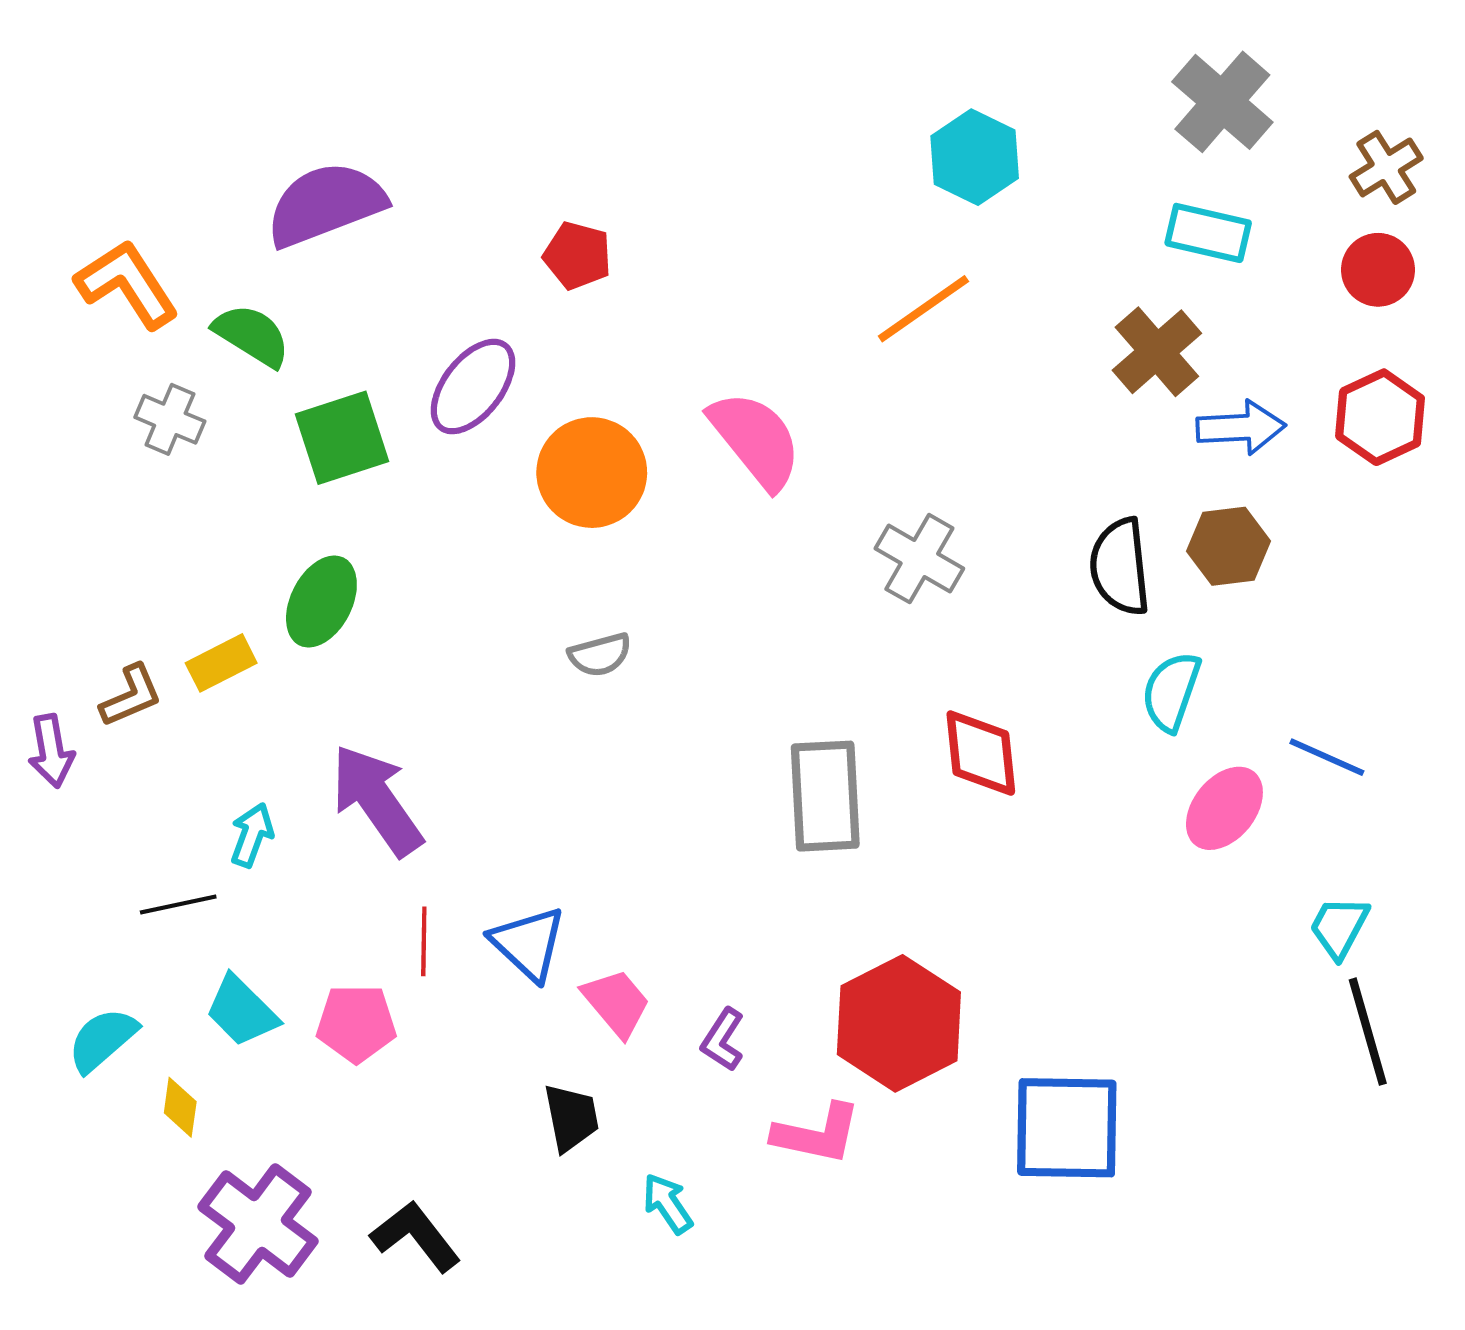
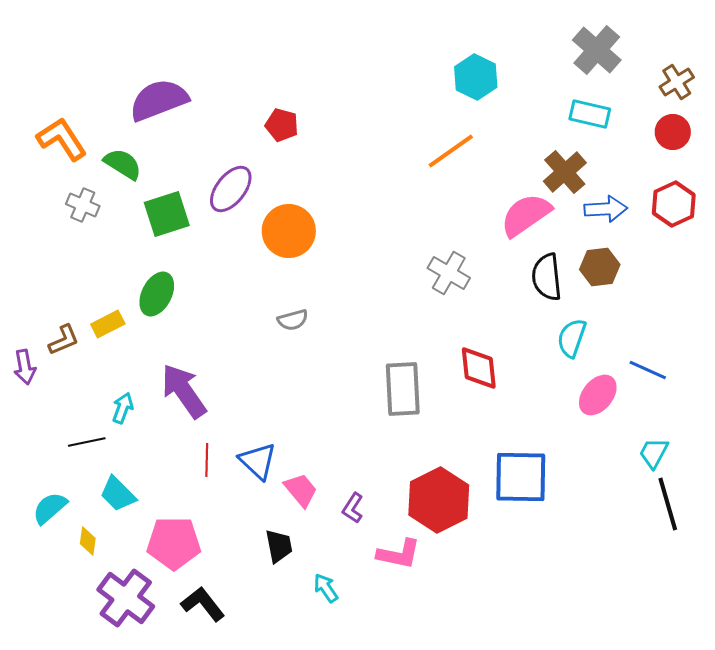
pink semicircle: (756, 440) -> (526, 215), moved, turned -86
pink pentagon: (356, 1023) -> (174, 543), moved, size x1.4
blue square: (1067, 1128) -> (521, 477), moved

